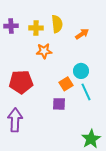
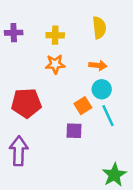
yellow semicircle: (57, 24) -> (99, 28), moved
yellow cross: (36, 28) -> (55, 35), moved
orange arrow: (82, 34) -> (98, 65), moved, turned 40

